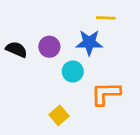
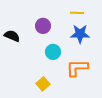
blue star: (89, 43) -> (80, 34), moved
purple circle: (49, 47) -> (43, 26), moved

